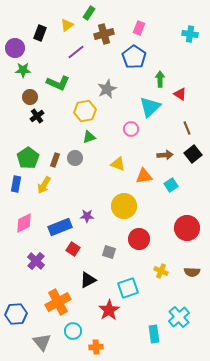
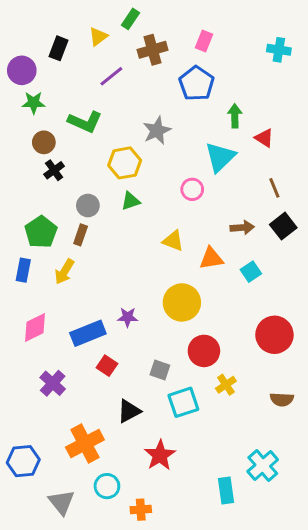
gray circle: (75, 158) -> (88, 206), moved
yellow cross: (161, 271) -> (226, 385), moved, turned 32
cyan square: (128, 288) -> (183, 402), moved

